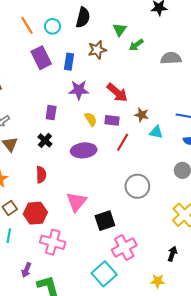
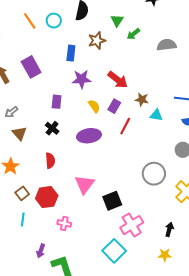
purple rectangle: (41, 58) -> (31, 67), moved
purple rectangle: (112, 120) -> (114, 106), turned -64
gray circle: (137, 186) -> (154, 174), moved
pink cross: (53, 242) -> (64, 223), size x0.6
black arrow: (172, 254) -> (169, 229), moved

